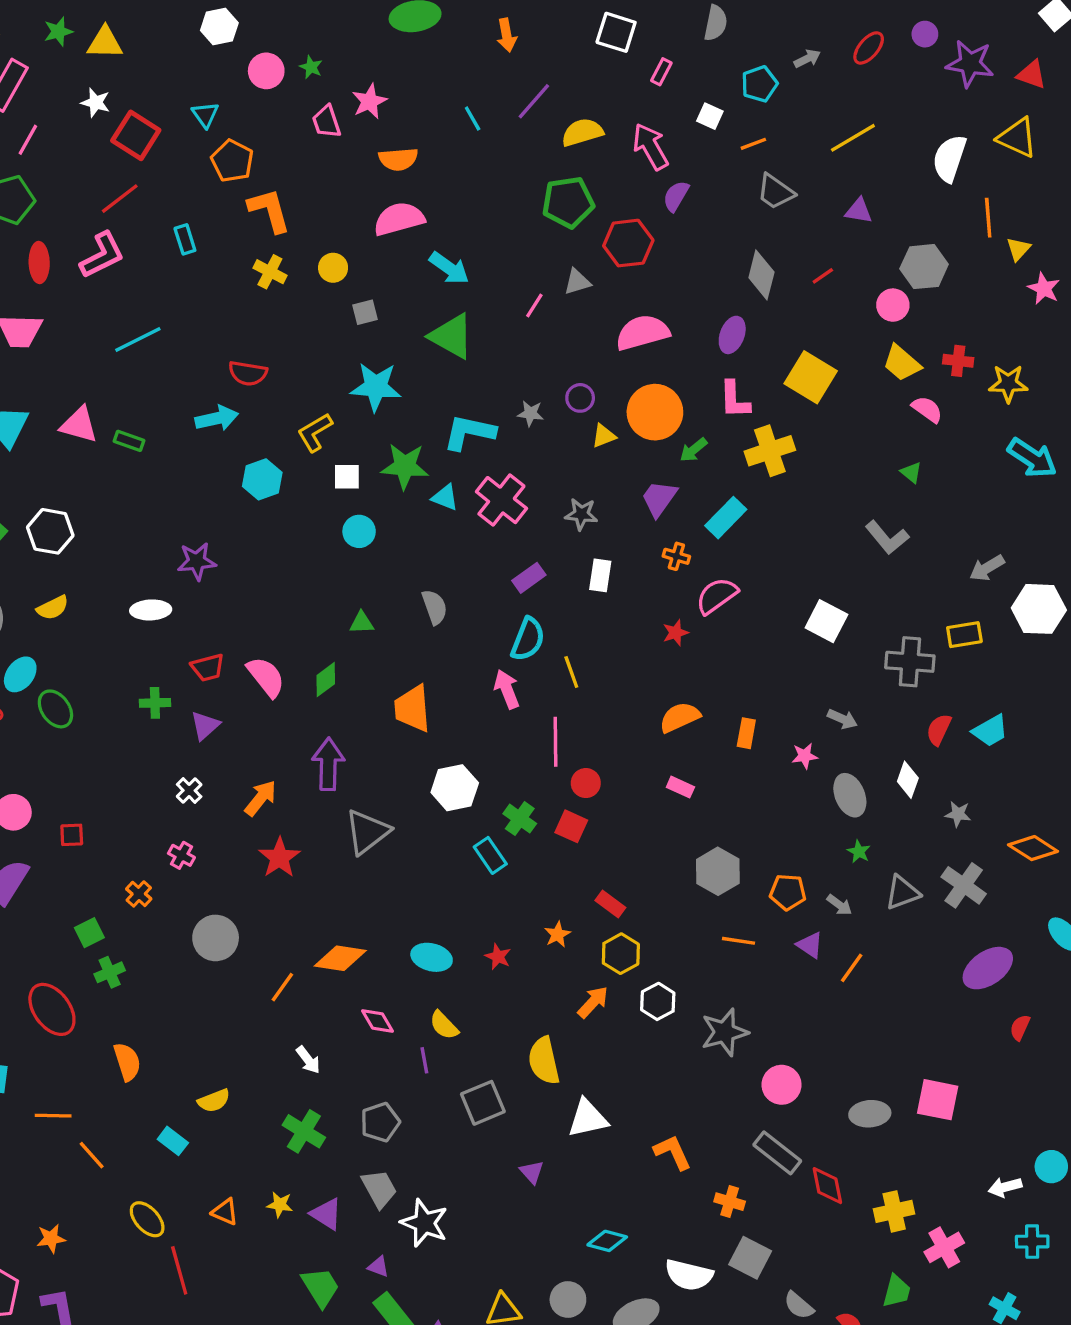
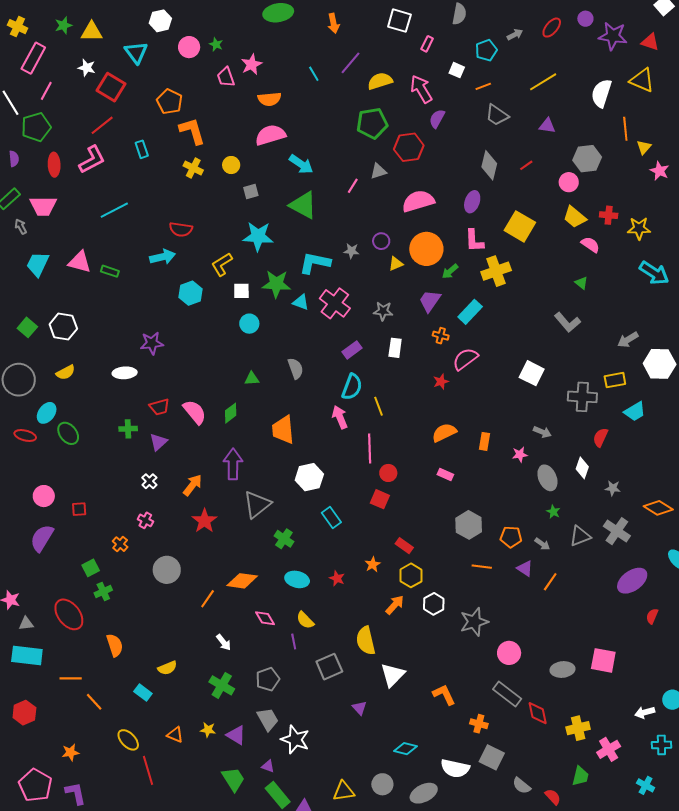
cyan triangle: (205, 115) -> (136, 52), moved, size x1.4
cyan trapezoid: (990, 731) -> (635, 412), moved
green cross: (520, 819) -> (284, 539), moved
white triangle: (588, 1118) -> (393, 675), turned -32

